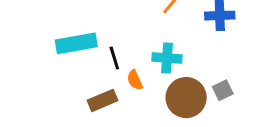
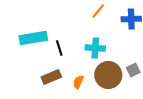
orange semicircle: (135, 80) -> (78, 82), moved, turned 48

